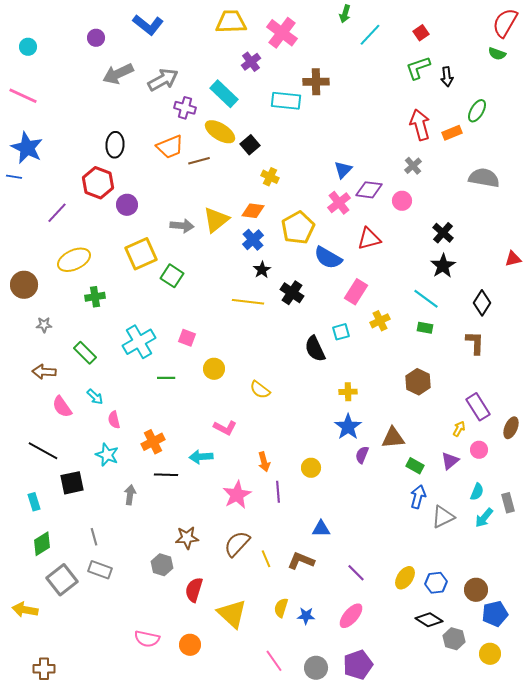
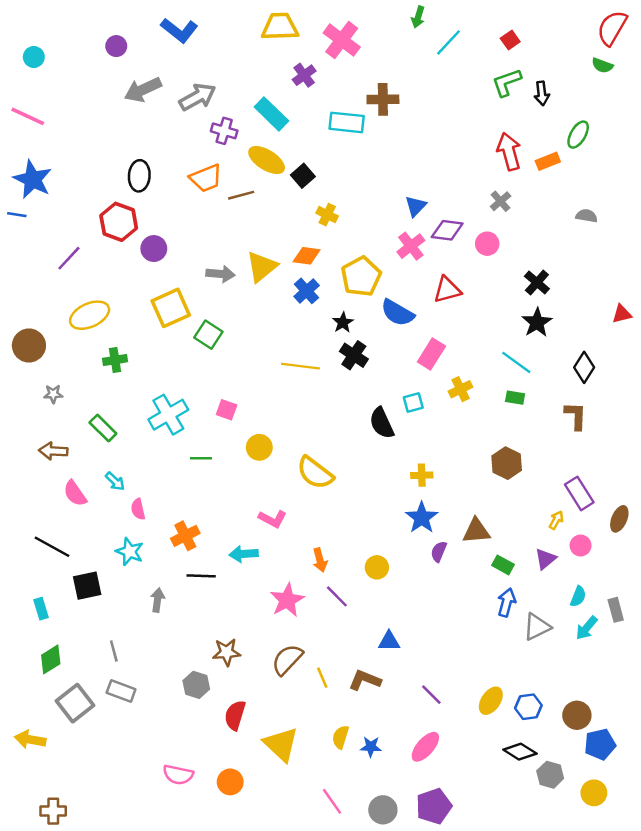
gray semicircle: (484, 178) -> (587, 216), size x0.6
black star: (262, 270) -> (343, 322), moved
yellow semicircle: (260, 390) -> (315, 473), size x1.5
purple line: (278, 492) -> (337, 596), turned -40

